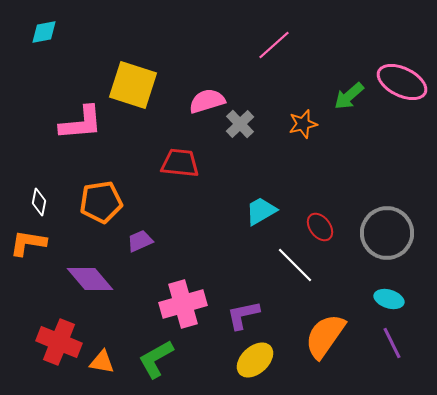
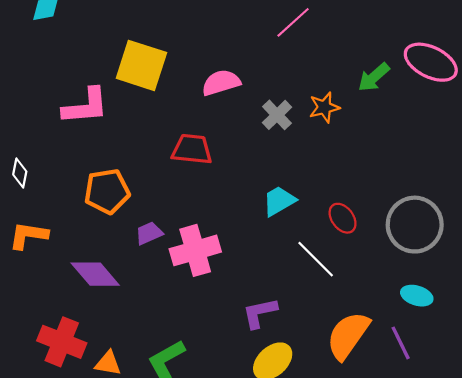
gray cross: (240, 124) -> (277, 115), moved
white diamond: (39, 202) -> (20, 173), moved
pink cross: (183, 304) -> (195, 250), moved
purple line: (392, 343) -> (401, 343), moved

